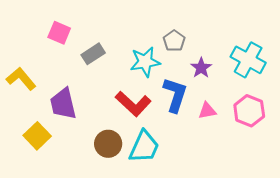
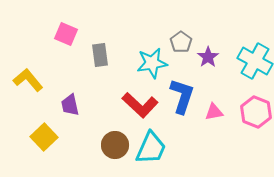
gray rectangle: (93, 54) -> (100, 55), turned -65
purple star: (201, 68) -> (208, 57), moved
purple trapezoid: (63, 104) -> (70, 105), size x0.7

